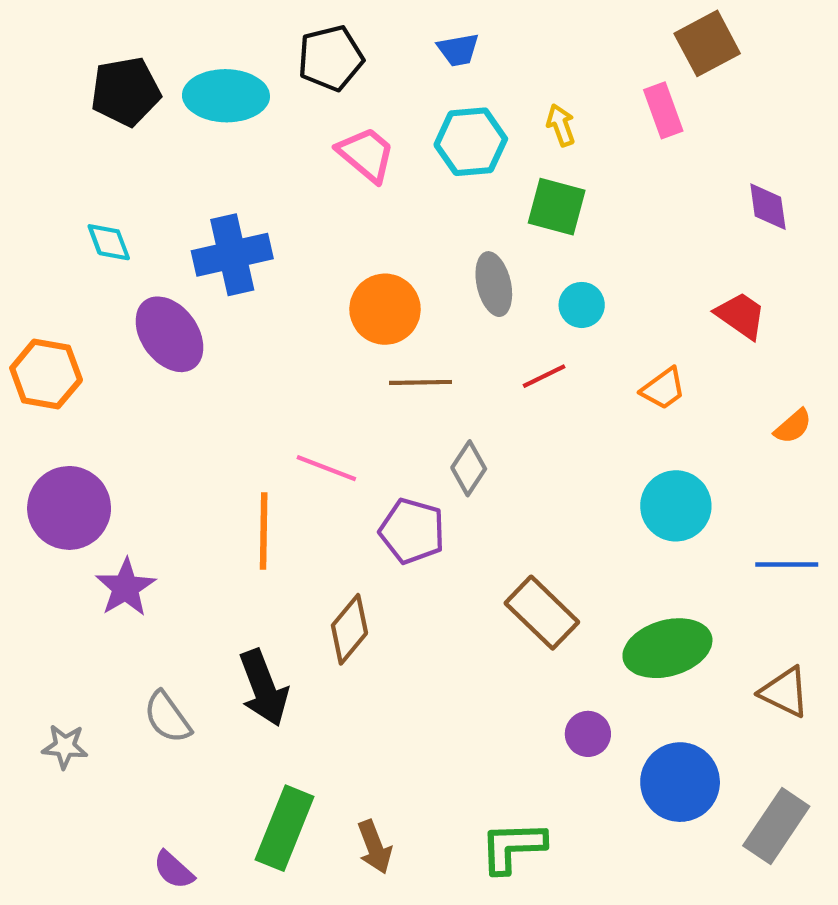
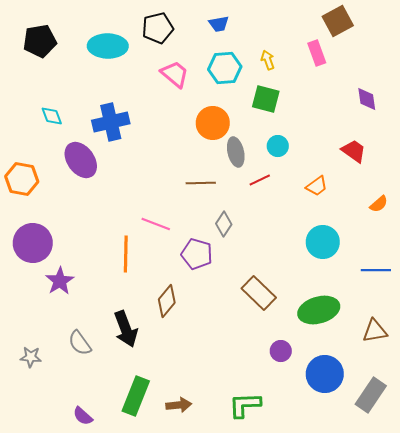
black pentagon: (126, 92) -> (40, 41), moved
gray ellipse: (494, 284) -> (236, 152), moved
orange circle: (385, 309) -> (213, 123), moved
brown triangle: (785, 692) -> (375, 331), turned -36
brown arrow: (375, 847) -> (179, 405), turned -75

